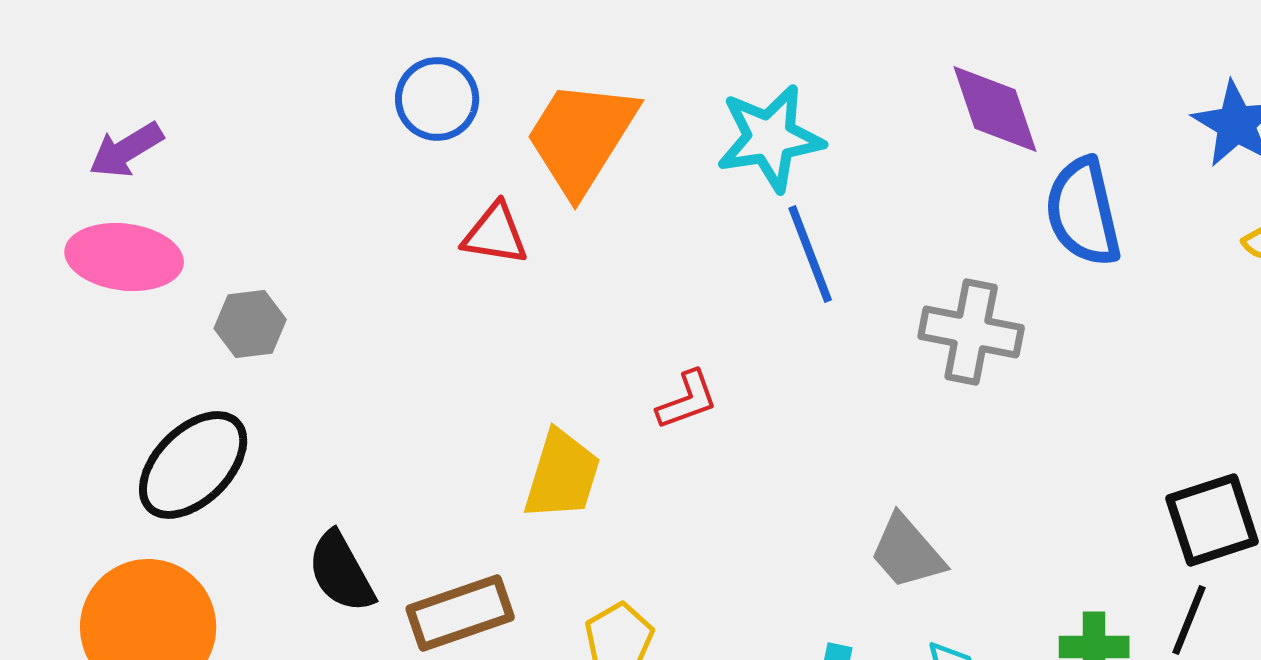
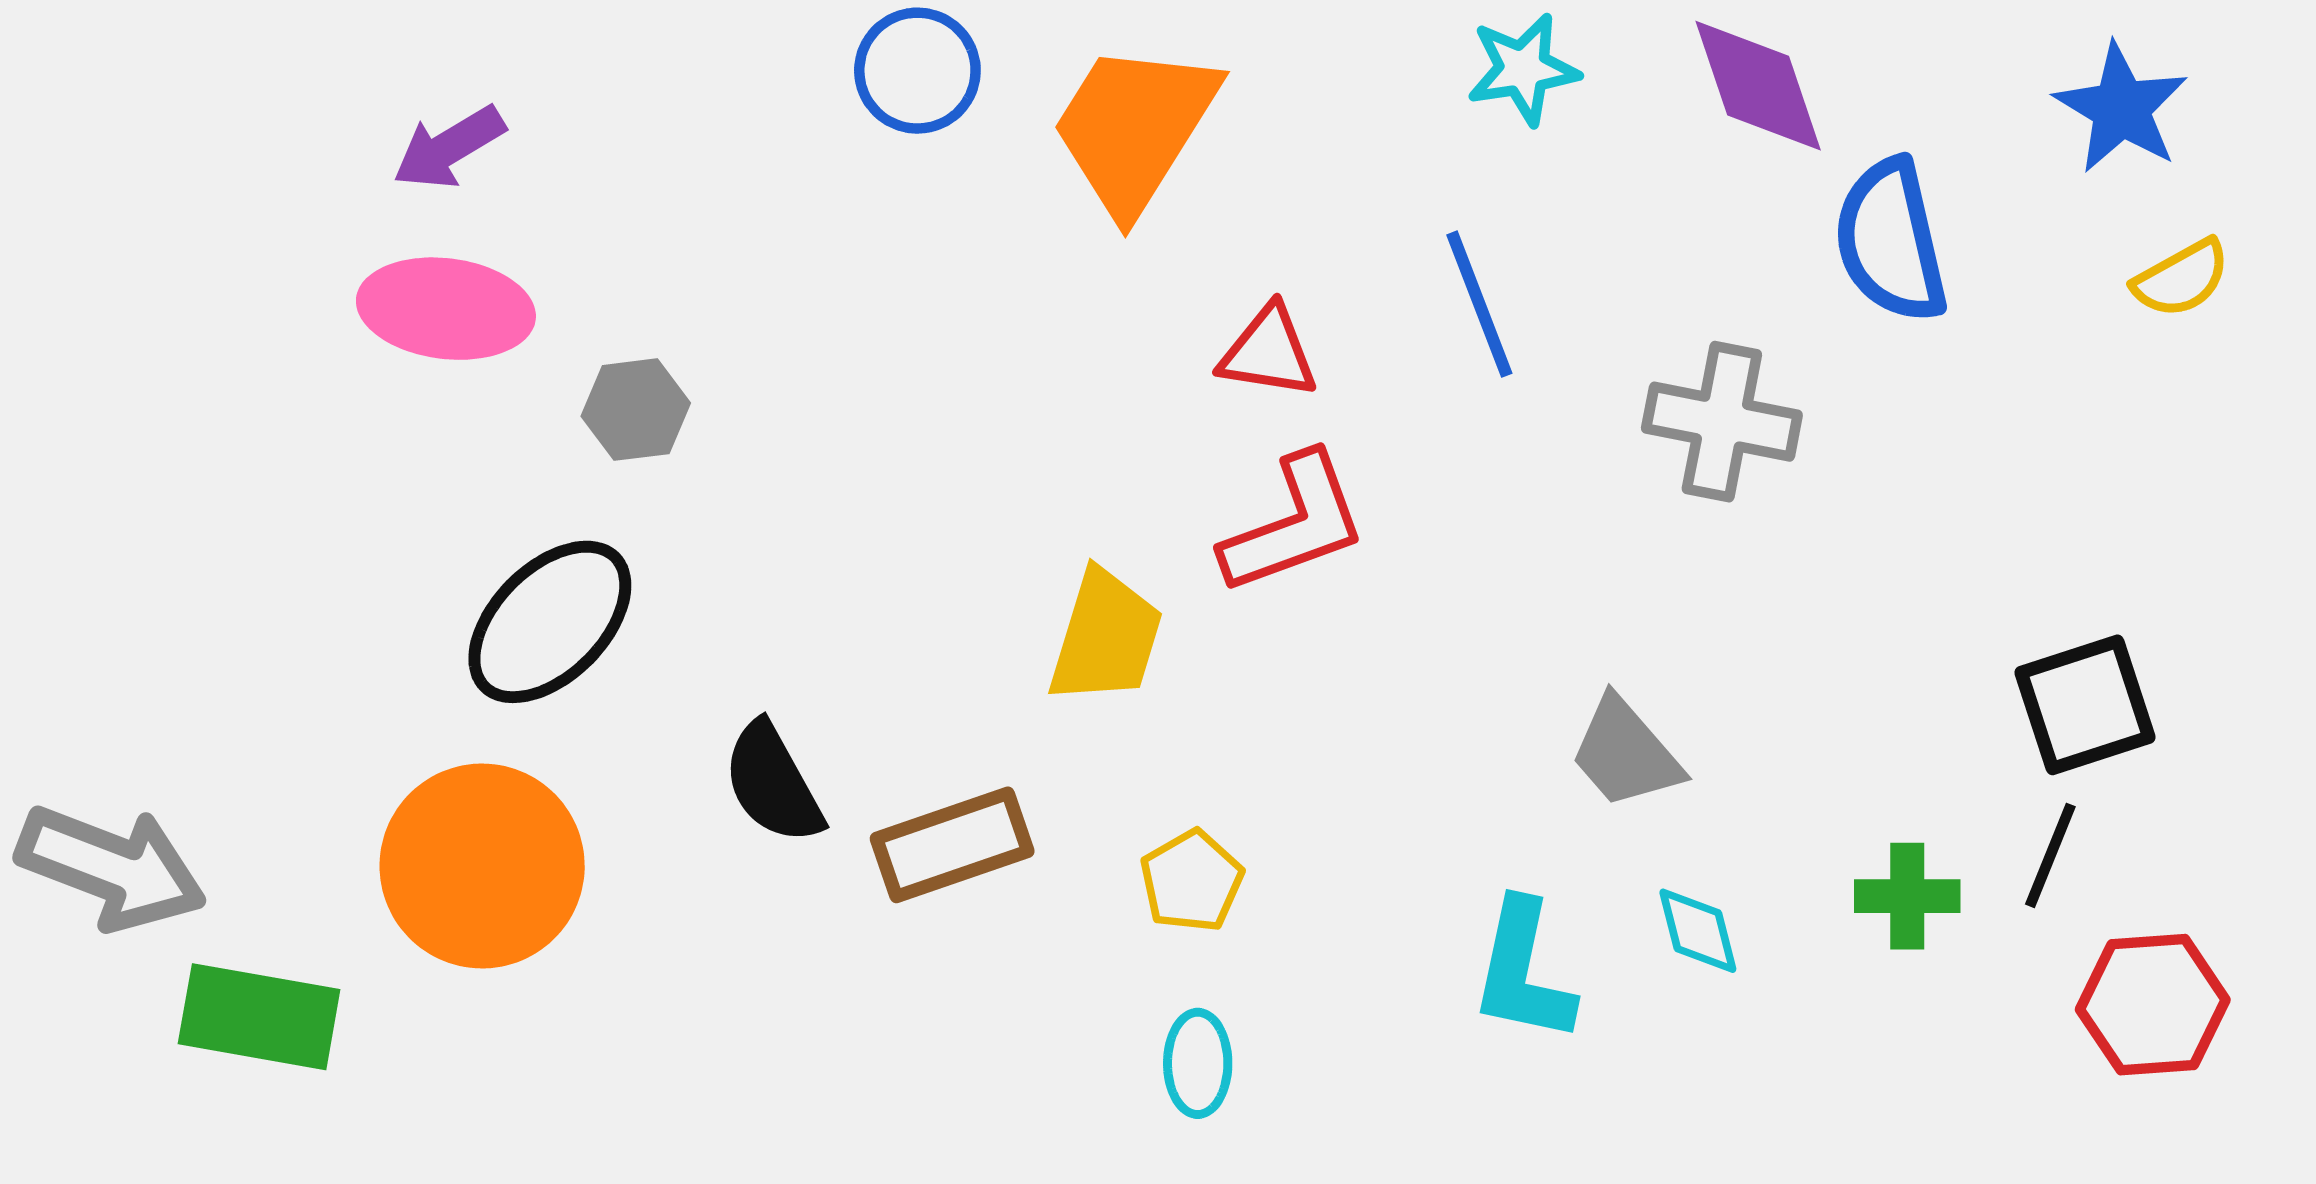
cyan star: (770, 138) -> (1523, 69), moved, size x0.7
red triangle: (495, 234) -> (1268, 352), moved
red L-shape: (687, 400) -> (1294, 524), size x1.6

